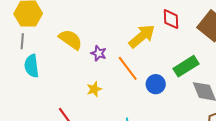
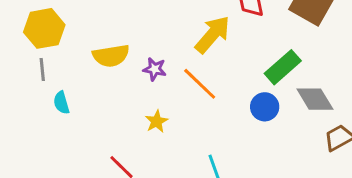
yellow semicircle: (70, 39) -> (111, 56), turned 145
cyan semicircle: (32, 66) -> (61, 103), size x0.7
blue circle: (156, 84) -> (265, 107), moved

